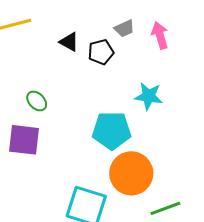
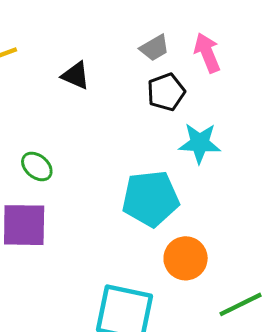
black pentagon: (101, 52) -> (166, 92), moved
orange circle: (131, 173) -> (186, 258), size x0.7

